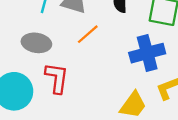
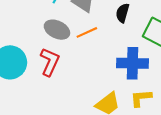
gray ellipse: (36, 43) -> (57, 30), moved

